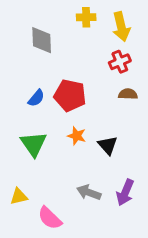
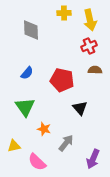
red pentagon: (70, 95) -> (62, 80), moved
orange star: (77, 136) -> (44, 129), moved
gray arrow: (89, 192) -> (66, 143), turned 108
purple arrow: (125, 192) -> (93, 159), moved

